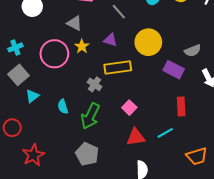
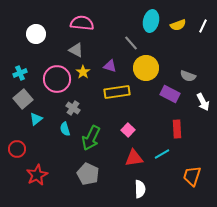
gray line: (119, 12) -> (131, 43), moved
gray semicircle: (193, 51) -> (188, 76), turned 42
gray cross: (95, 84) -> (73, 108), moved
orange trapezoid: (197, 156) -> (192, 176), turned 125

